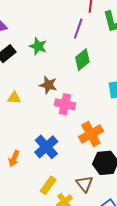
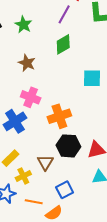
pink cross: (65, 104) -> (31, 97), moved

